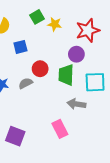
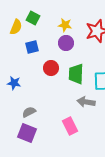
green square: (37, 17) -> (33, 18), moved, turned -32
purple circle: (76, 54) -> (66, 43), moved
gray semicircle: (26, 83) -> (29, 112), moved

